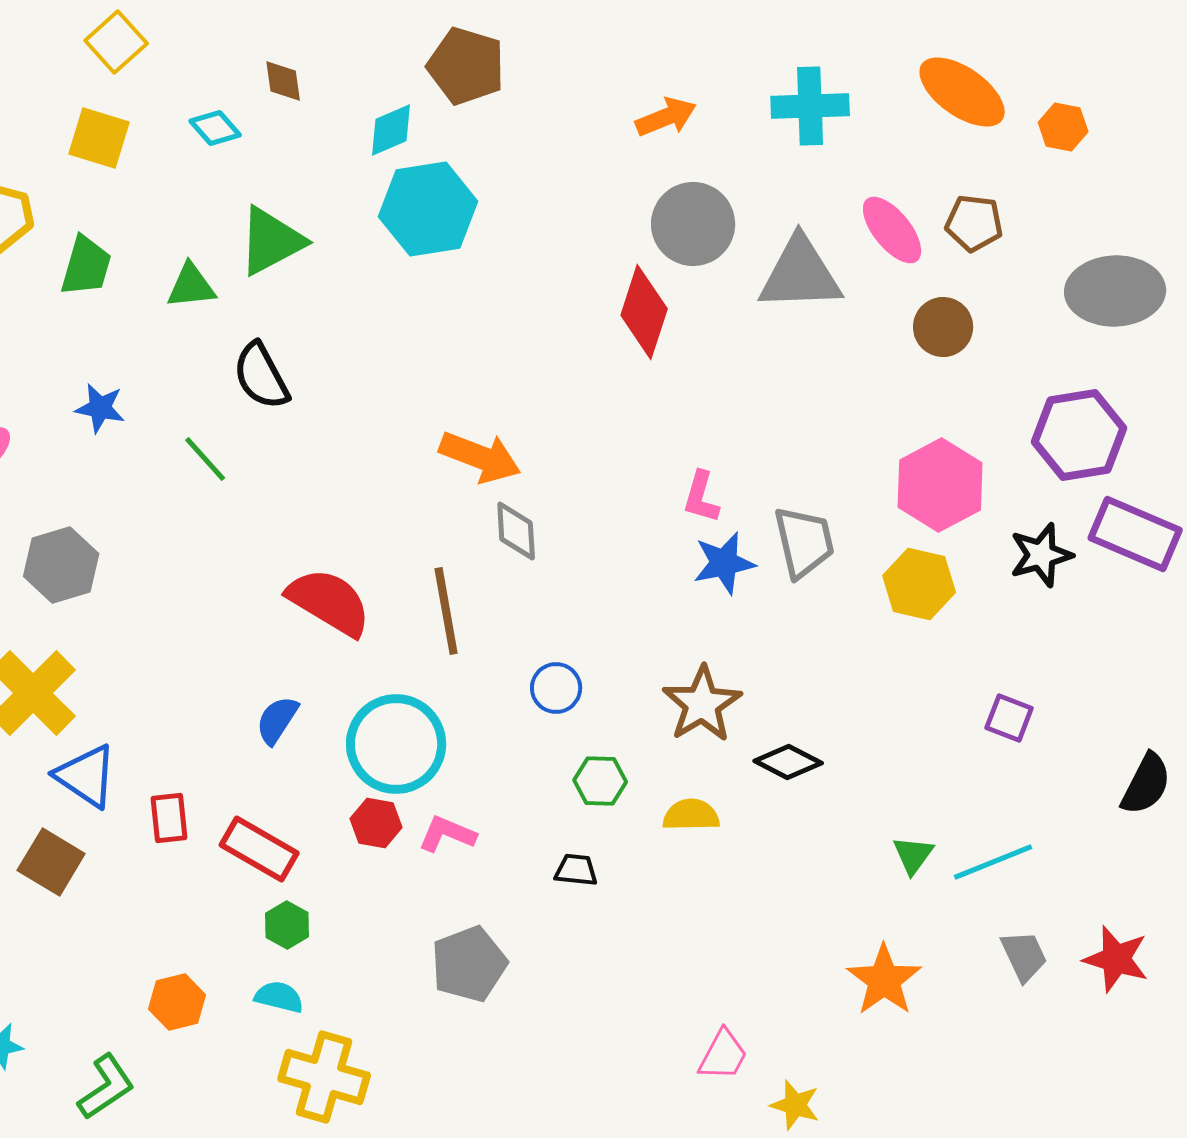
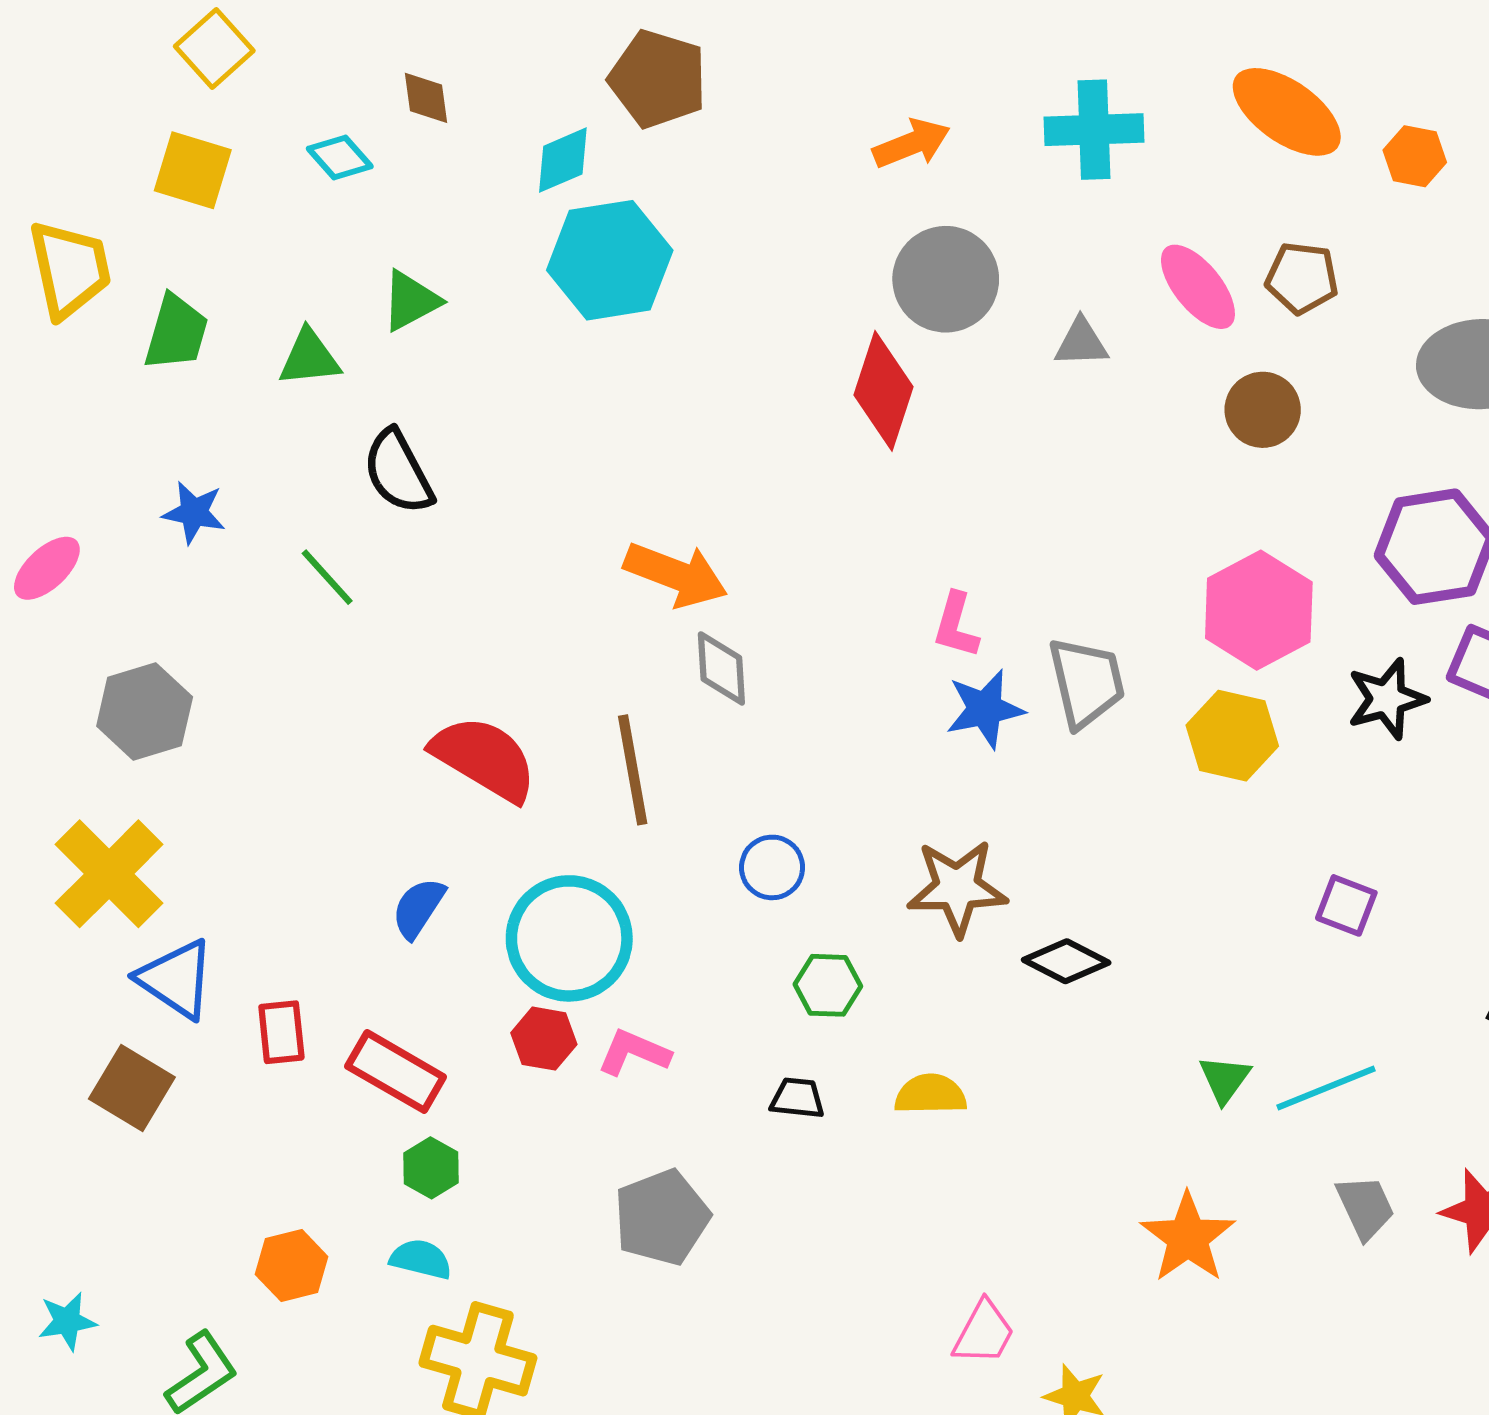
green triangle: (271, 241) -> (411, 301), size x0.7
gray triangle: (800, 274) -> (1081, 343), size x0.5
brown star: (702, 704) -> (957, 888), turned 30
yellow semicircle: (691, 815) -> (930, 1094), moved

